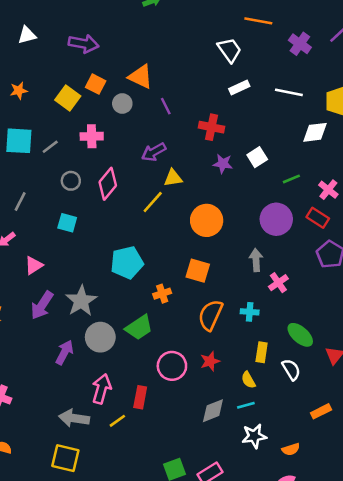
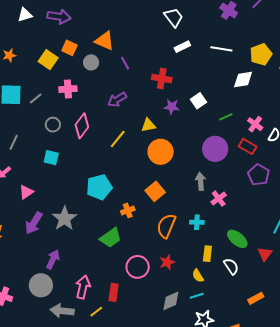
white triangle: (27, 35) -> (25, 15), moved
yellow triangle: (173, 178) -> (148, 125), moved
orange square: (198, 271) -> (155, 191), turned 36
gray circle: (100, 337) -> (41, 285), moved

